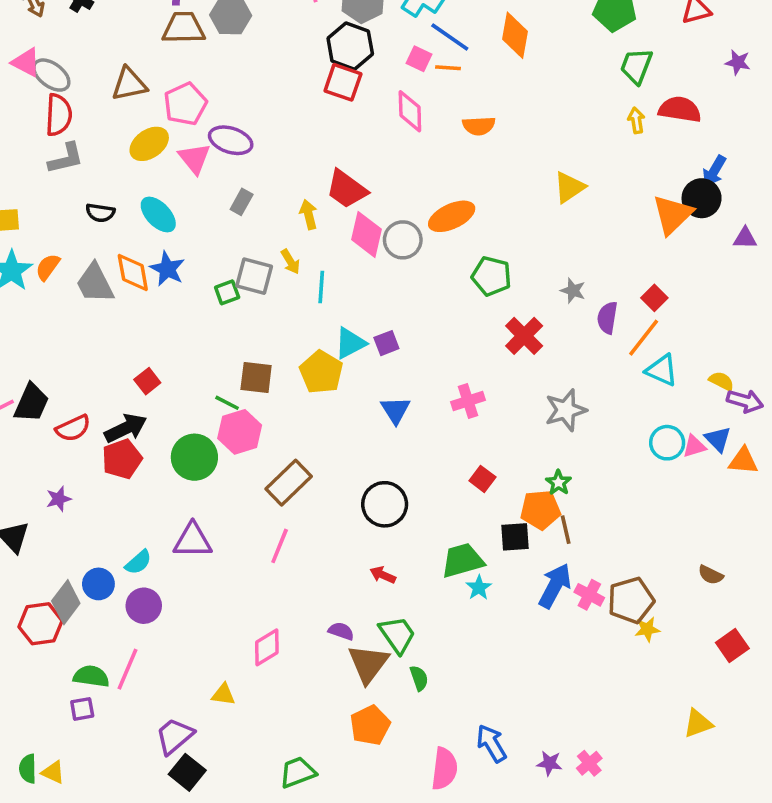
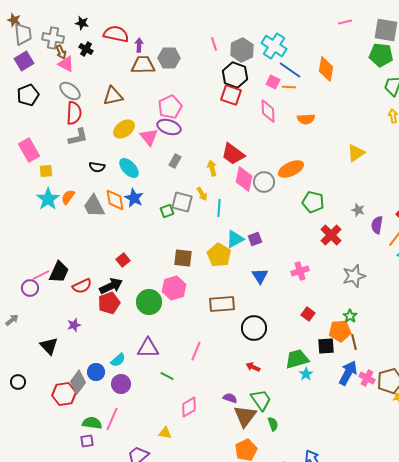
pink triangle: (26, 62) -> (66, 64), moved
pink pentagon: (185, 104) -> (170, 107), moved
green line: (227, 403) -> (167, 376), moved
brown rectangle: (289, 483) -> (222, 304), moved, turned 40

